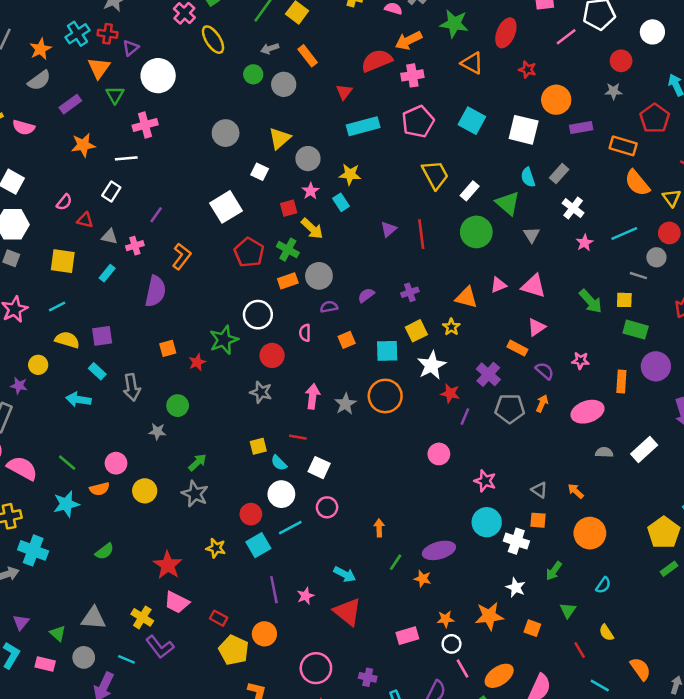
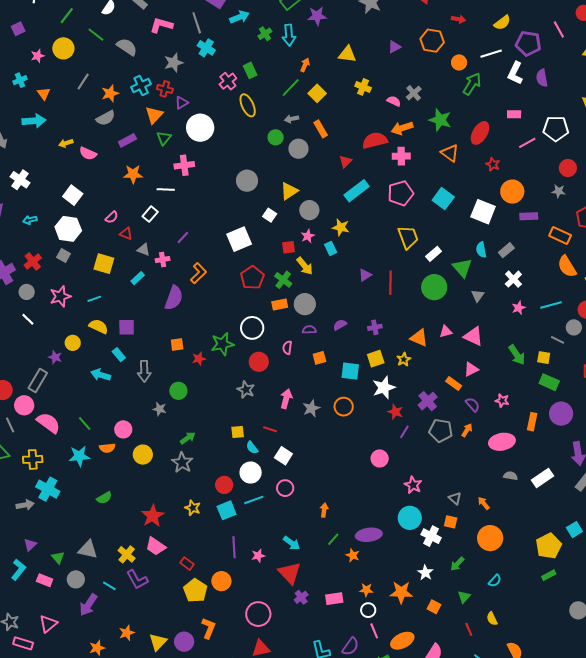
cyan rectangle: (363, 126) -> (357, 191), turned -30
orange circle: (385, 396) -> (344, 407), size x0.7
purple cross: (368, 677) -> (301, 597), moved, turned 32

